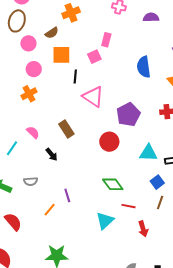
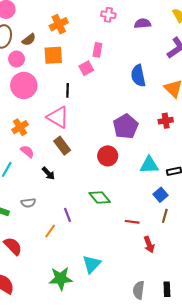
brown semicircle: (52, 33) -> (29, 40), moved
orange square: (61, 55) -> (53, 55), moved
pink circle: (34, 69) -> (24, 85), size x1.6
orange cross: (29, 94) -> (20, 127), moved
pink triangle: (93, 97) -> (58, 117), moved
green diamond: (113, 184) -> (100, 197), moved
cyan triangle: (105, 221) -> (92, 264), moved

